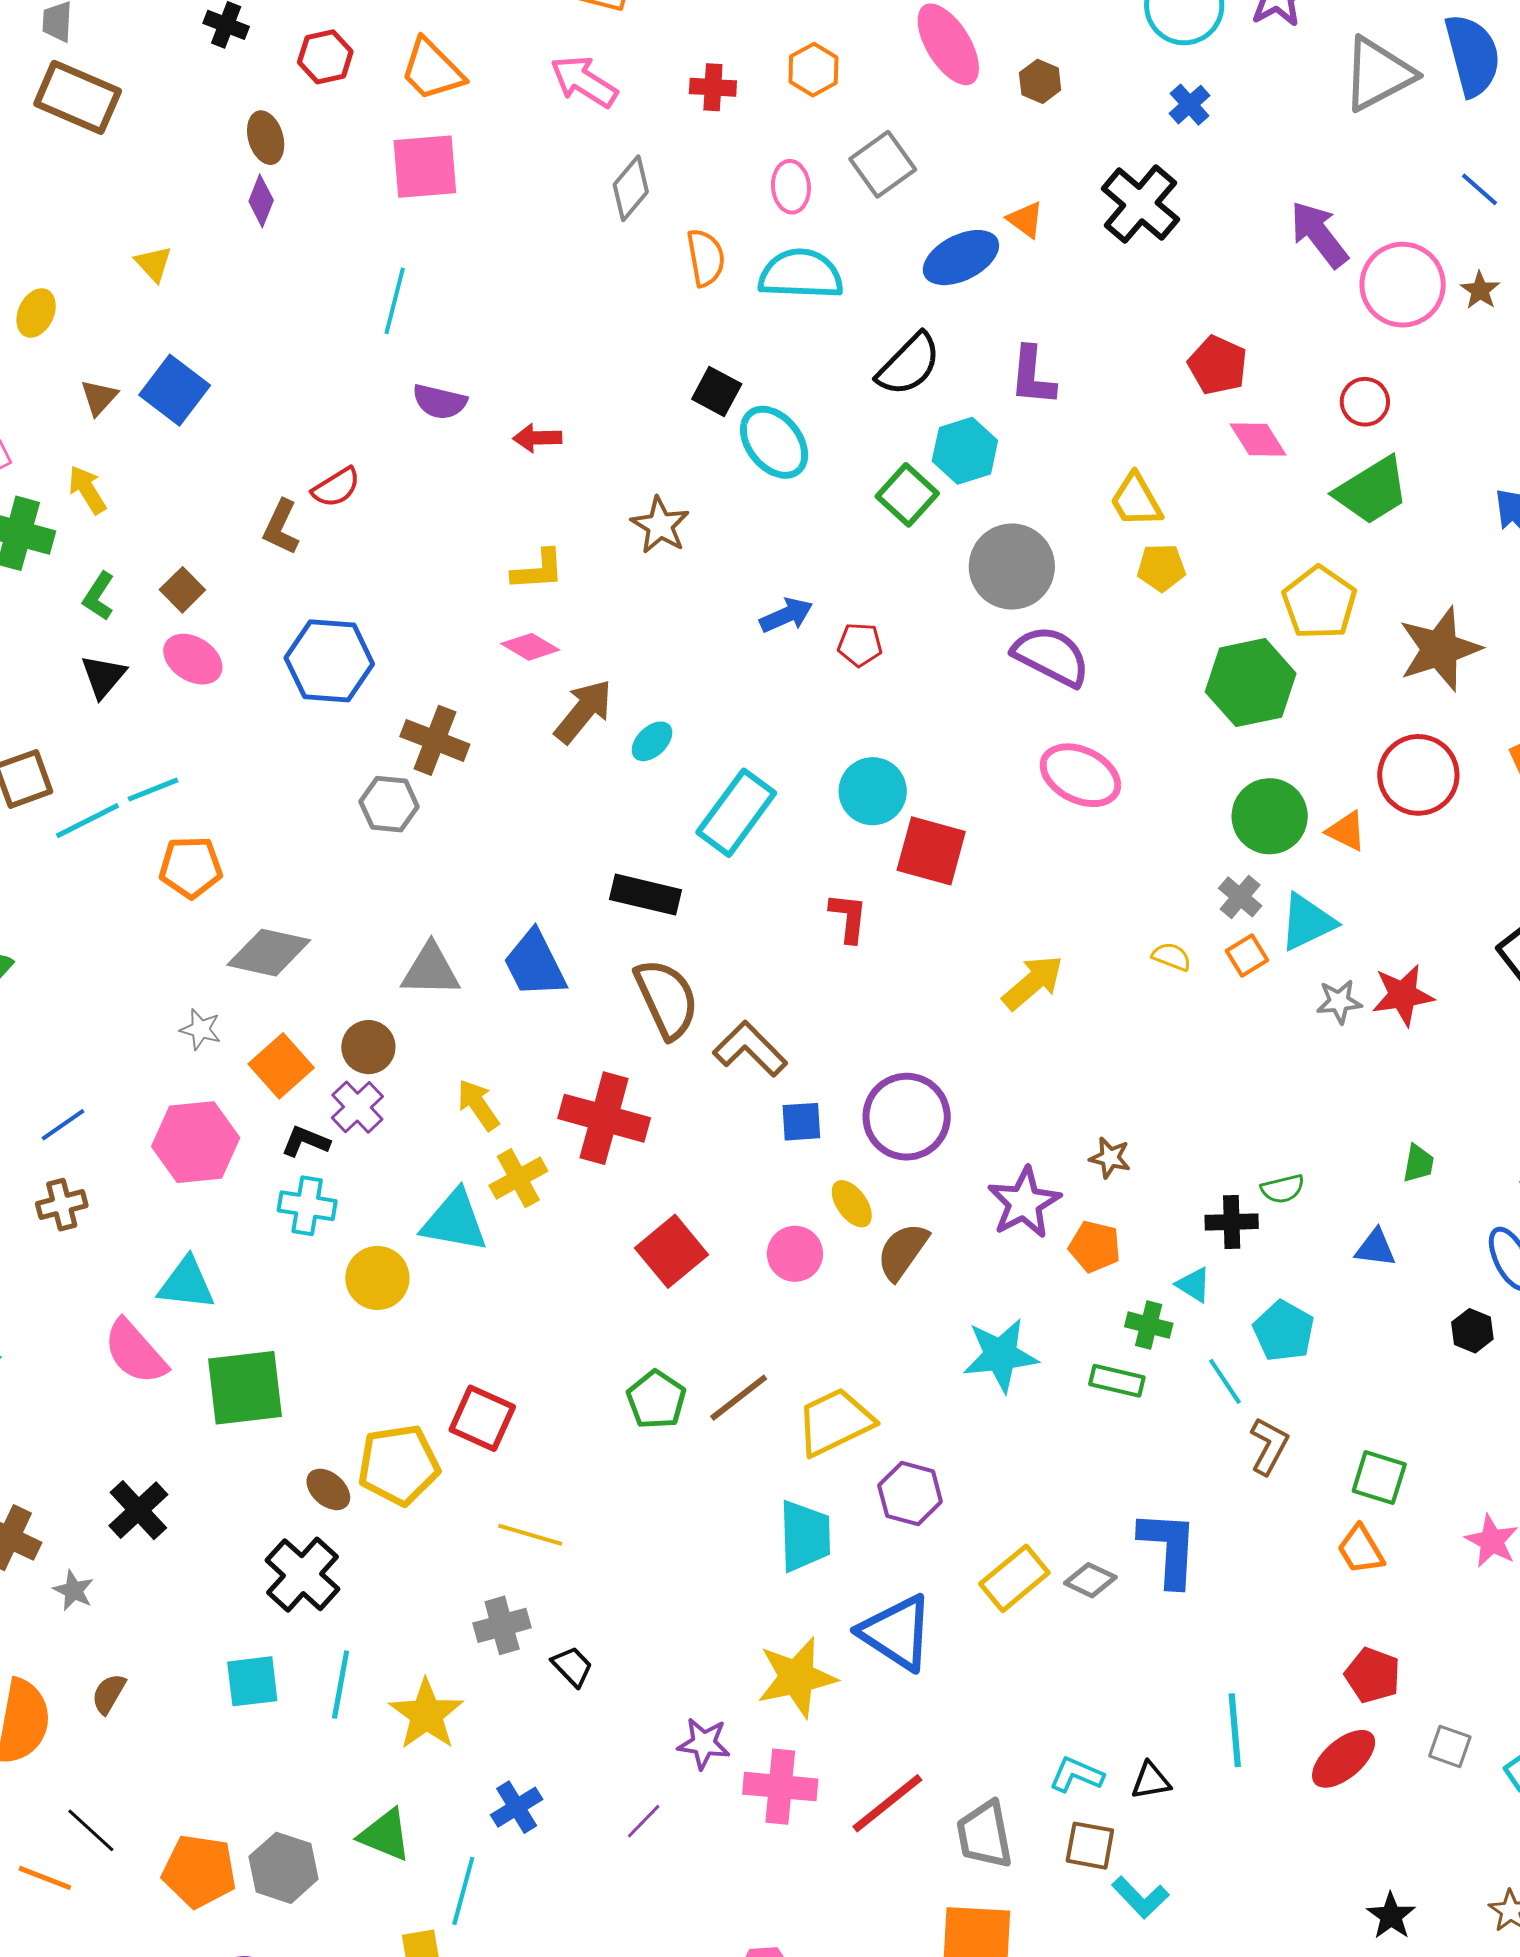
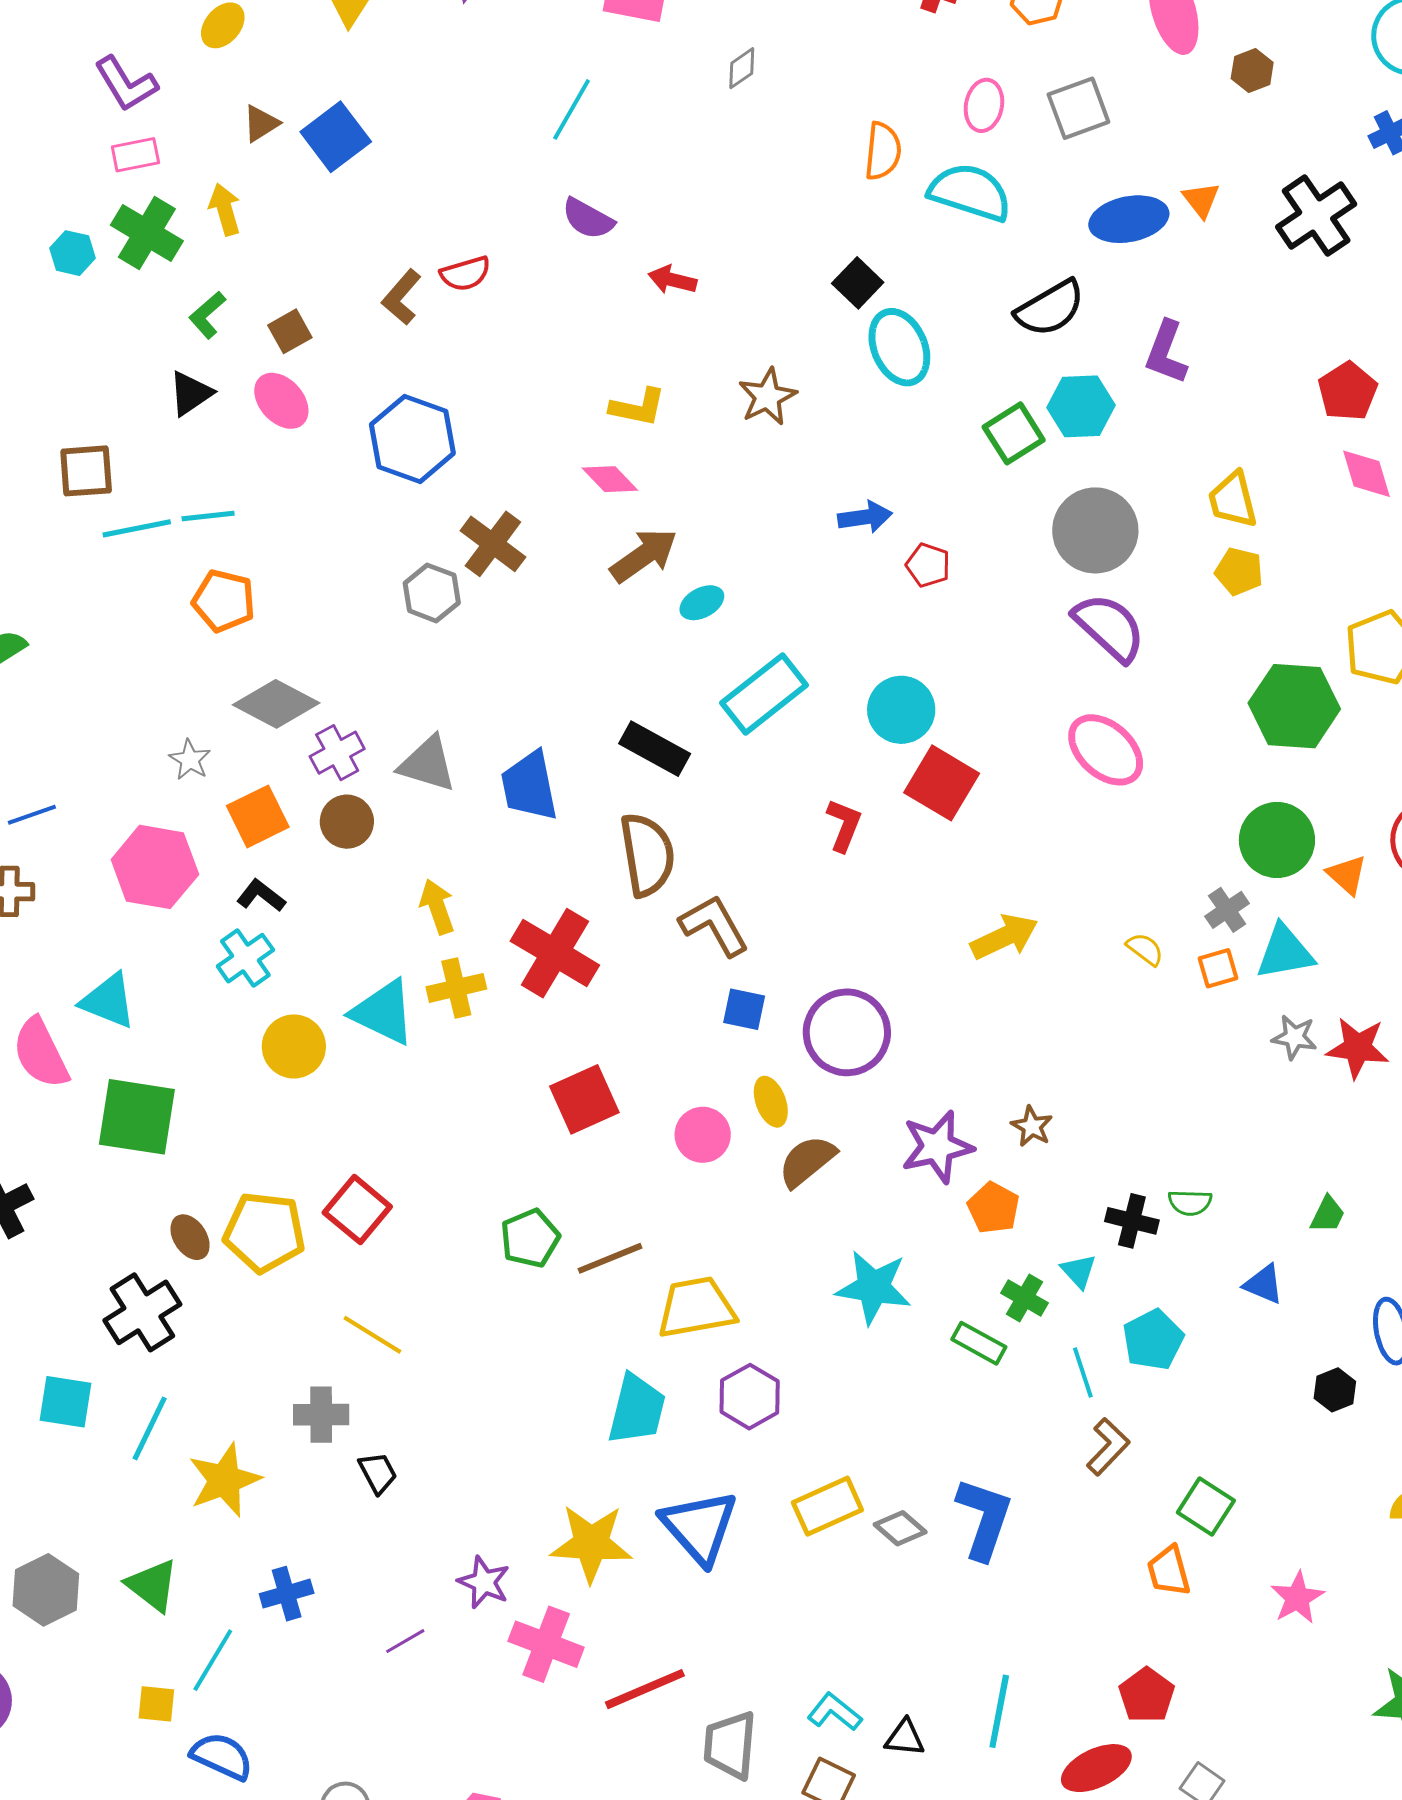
gray diamond: (631, 188) -> (742, 68), moved, size x0.7
purple cross: (357, 1107) -> (337, 753), moved
cyan cross: (307, 1206) -> (245, 958), turned 30

